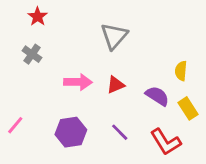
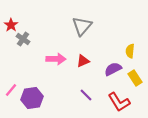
red star: (38, 17) -> (11, 25), moved
purple semicircle: (157, 96) -> (113, 69), turned -60
purple hexagon: (71, 132) -> (32, 98), moved

